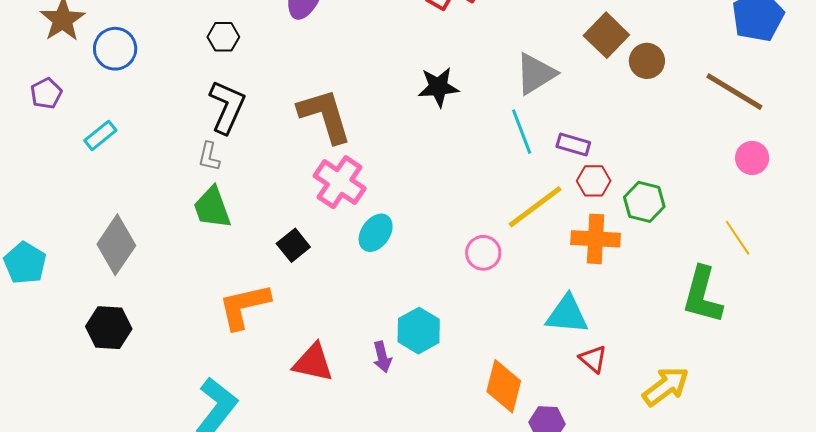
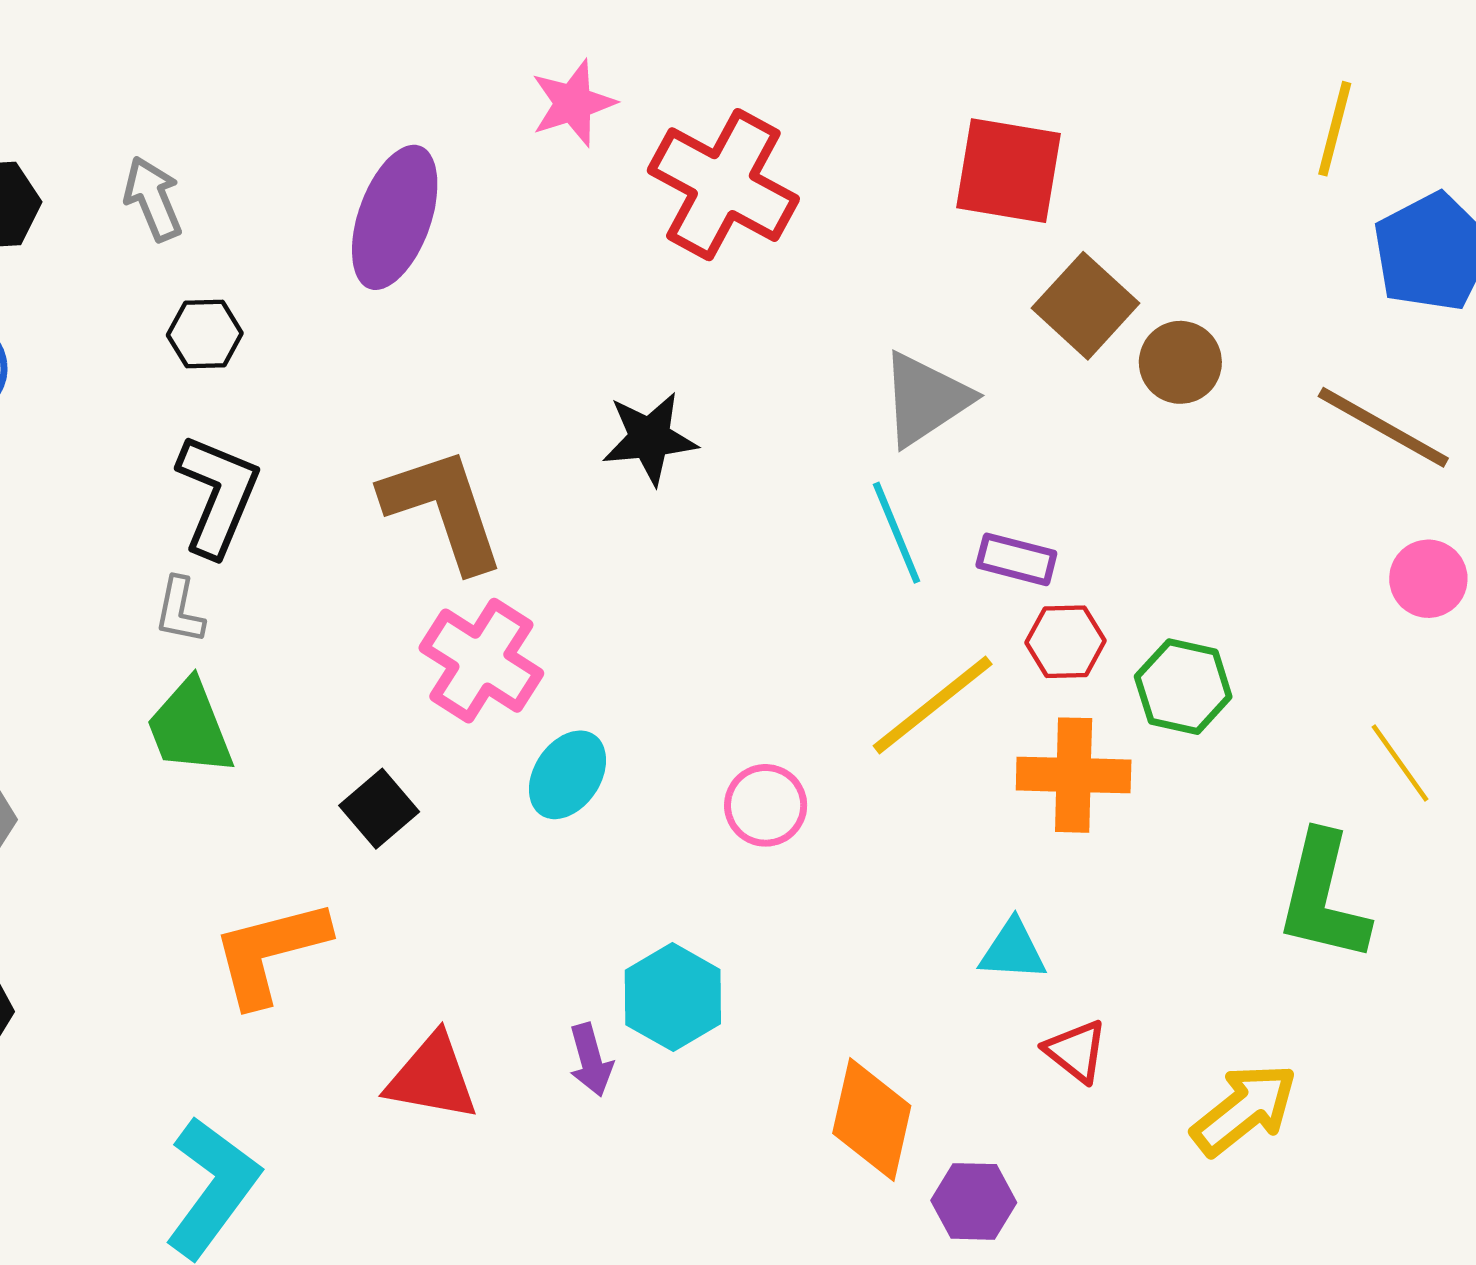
black star: (438, 87) -> (650, 438), moved
pink circle: (483, 253) -> (766, 805), moved
cyan triangle: (567, 314) -> (1013, 950), size x0.7

